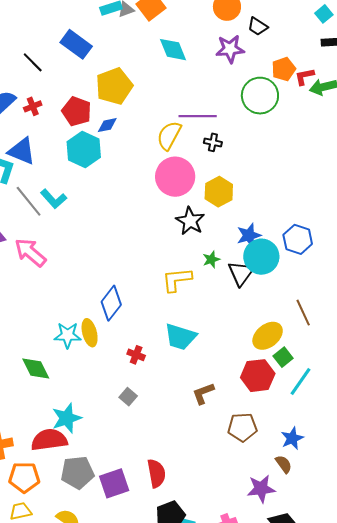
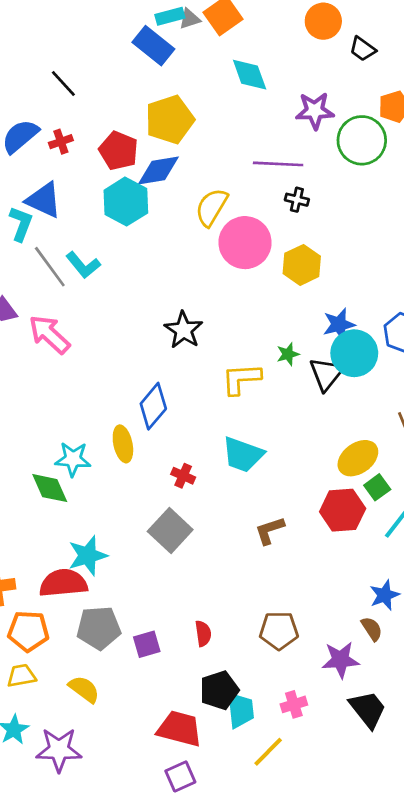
blue rectangle: (76, 44) -> (153, 46), moved
purple star: (230, 49) -> (315, 111), moved
blue diamond: (107, 125) -> (158, 171), size x1.6
yellow semicircle: (169, 135) -> (212, 207), moved
black star: (190, 221) -> (184, 330), moved
cyan star: (68, 335) -> (73, 459), moved
gray square: (128, 397) -> (170, 531), size x1.8
brown pentagon: (242, 427) -> (279, 631), moved
red semicircle: (156, 473) -> (203, 633), size x0.7
purple square: (114, 483) -> (147, 644), size x0.7

